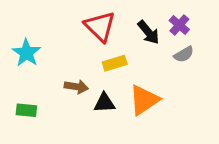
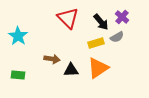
gray semicircle: (184, 54) -> (117, 37), moved
yellow rectangle: (115, 63) -> (96, 43), moved

